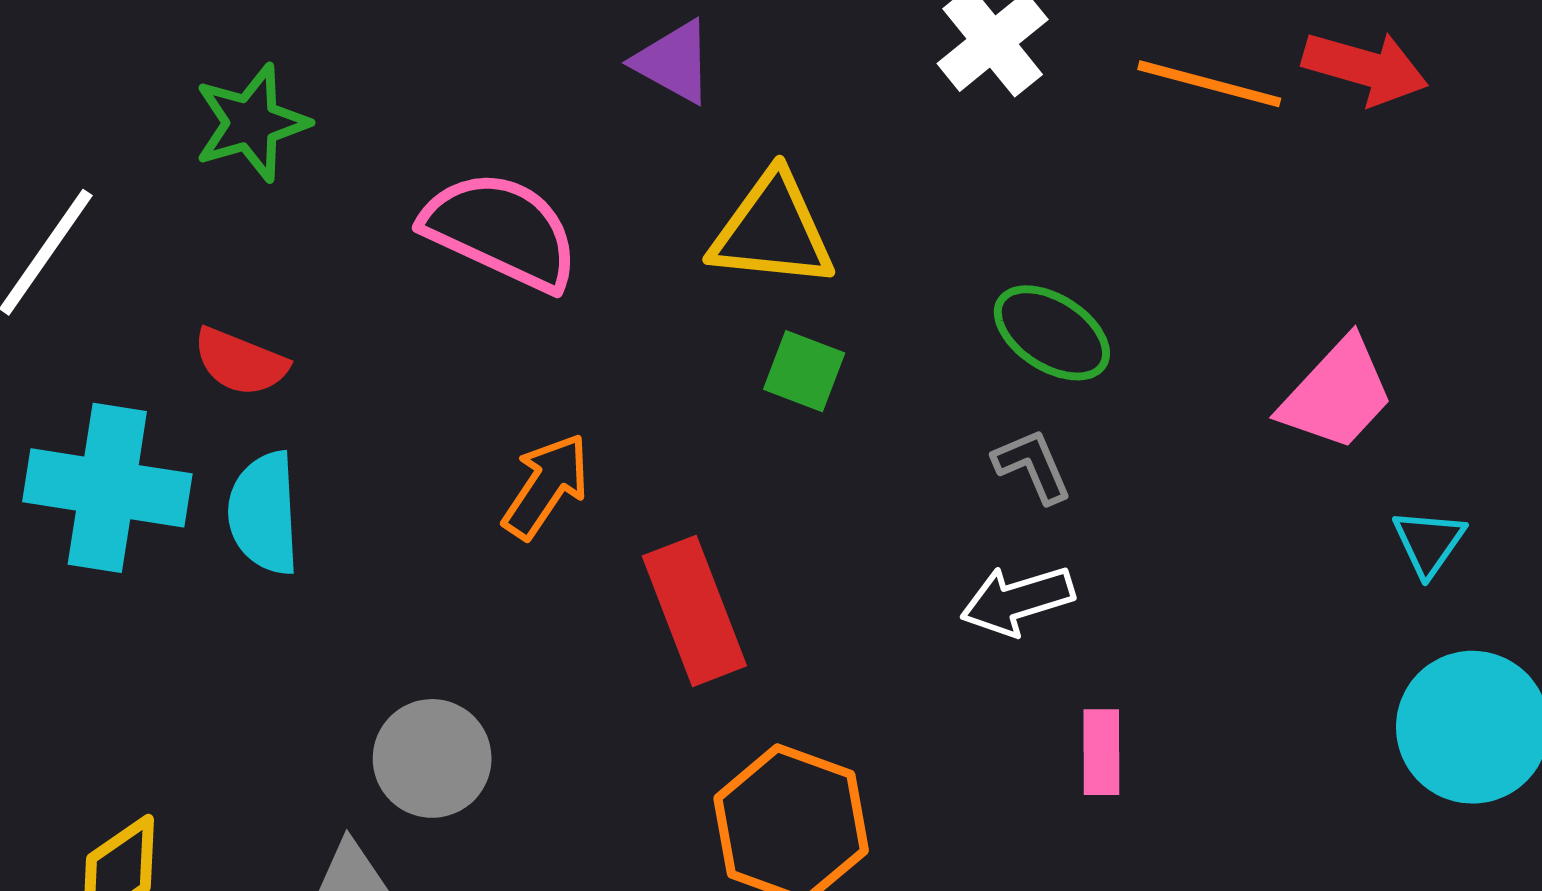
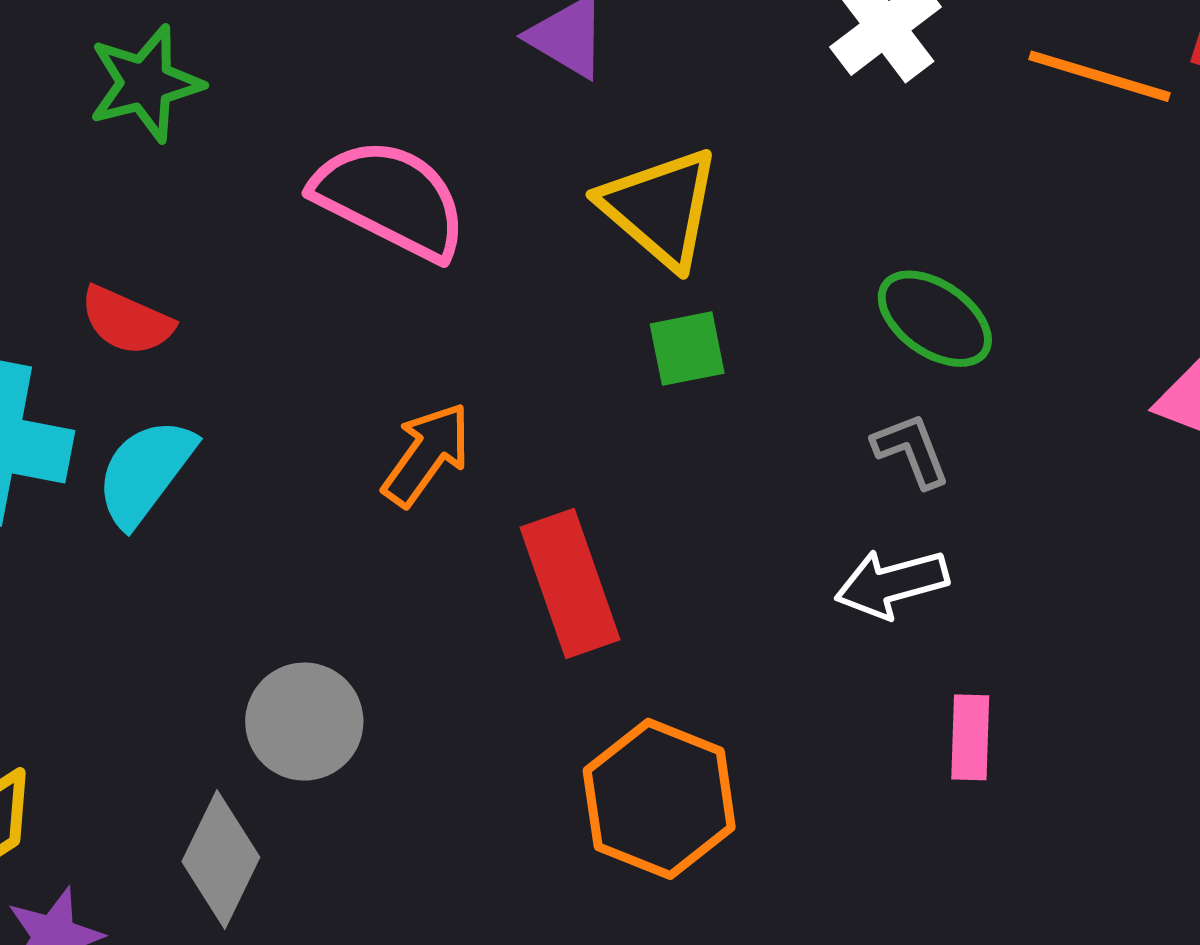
yellow triangle: (772, 231) -> (660, 208), turned 33
green square: (804, 371) -> (687, 349), turned -34
cyan semicircle: (264, 513) -> (145, 472), turned 38

